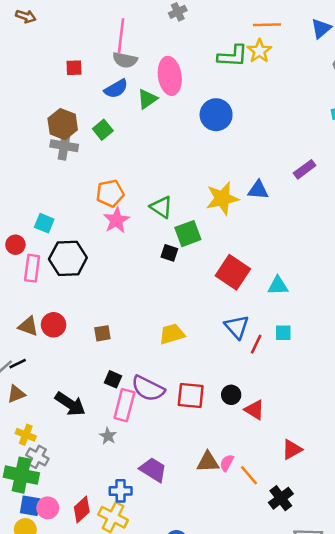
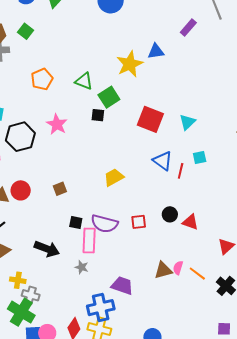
pink star: (116, 220) -> (57, 124), moved
cyan triangle: (278, 286) -> (187, 122), turned -30
red square: (191, 395) -> (139, 222), size x0.7
green cross: (21, 475) -> (21, 312), turned 32
blue cross: (121, 491) -> (101, 308), size x1.5

